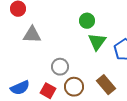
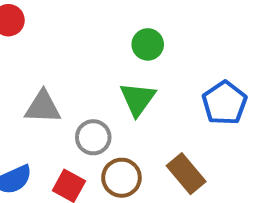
gray triangle: (32, 35) -> (43, 107), moved
green triangle: (97, 42) -> (138, 99), moved

